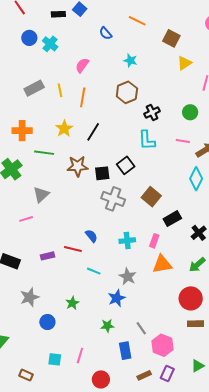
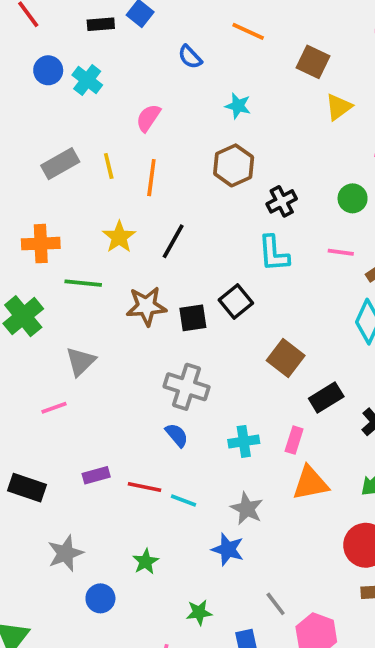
gray cross: (113, 199) -> (187, 387), moved
red line: (73, 249) -> (144, 487), moved
blue star: (117, 298) -> (228, 549), turned -30
green star: (107, 326) -> (199, 612), moved

